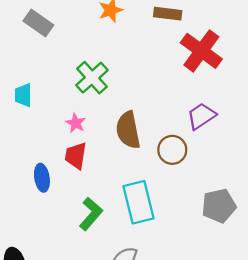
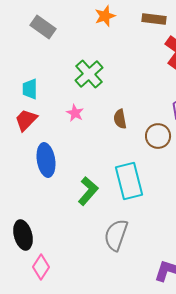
brown semicircle: (128, 130) -> (120, 119), size x0.6
red trapezoid: (76, 156) -> (26, 120), moved, turned 35
blue ellipse: (42, 178) -> (46, 160), size x1.4

